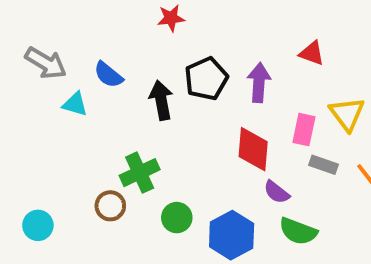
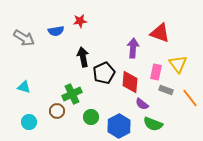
red star: (171, 18) -> (80, 21), moved
red triangle: (312, 53) -> (160, 33), size x1.5
blue semicircle: (108, 75) -> (56, 31), moved, turned -49
black pentagon: (206, 79) -> (104, 73), moved
cyan triangle: (75, 104) -> (24, 87), moved
cyan circle: (38, 225) -> (29, 122), moved

